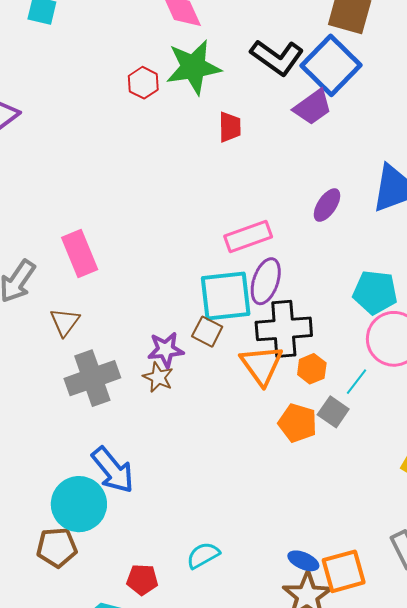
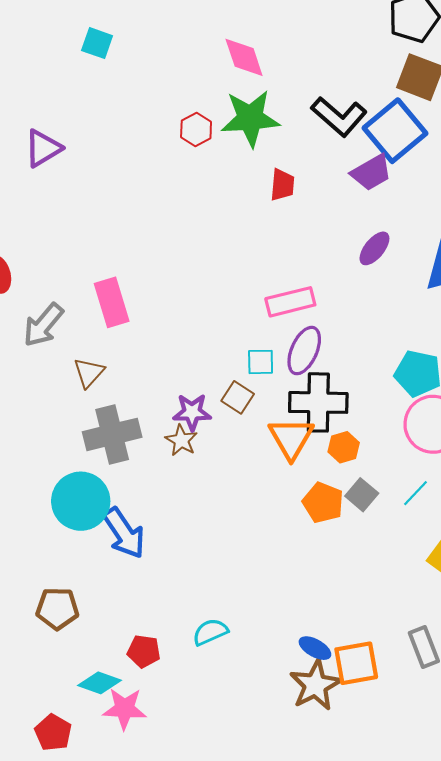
purple ellipse: (327, 205) -> (374, 248), moved
cyan square: (226, 296) -> (261, 362), size x0.5
cyan line: (357, 382) -> (415, 493), moved
cyan circle: (79, 504) -> (81, 501), moved

